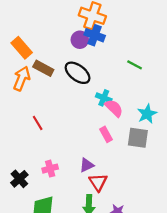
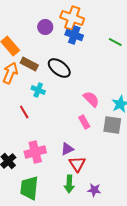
purple circle: (80, 40) -> (45, 27), moved
green line: (135, 65) -> (115, 42), moved
cyan cross: (104, 98) -> (38, 90), moved
pink cross: (50, 169) -> (35, 152), size x1.5

